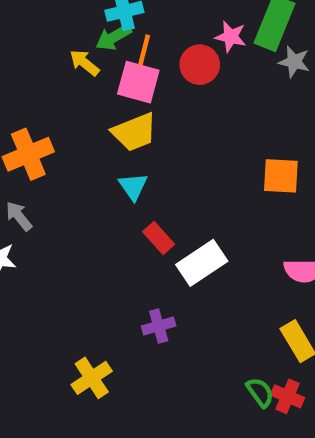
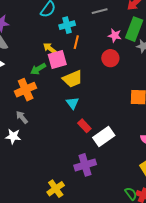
green arrow: (113, 37) -> (38, 69), moved
red circle: (200, 65) -> (110, 58), moved
pink square: (138, 82) -> (57, 60), moved, turned -30
purple cross: (159, 326) -> (85, 165), size x1.5

